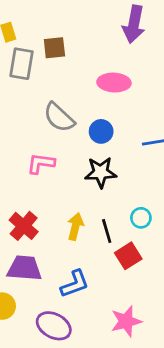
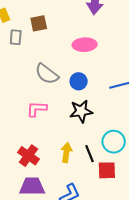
gray rectangle: (22, 64) -> (16, 37), size x0.7
cyan circle: (141, 218) -> (114, 142), size x1.5
red square: (128, 256) -> (107, 170), turned 36

